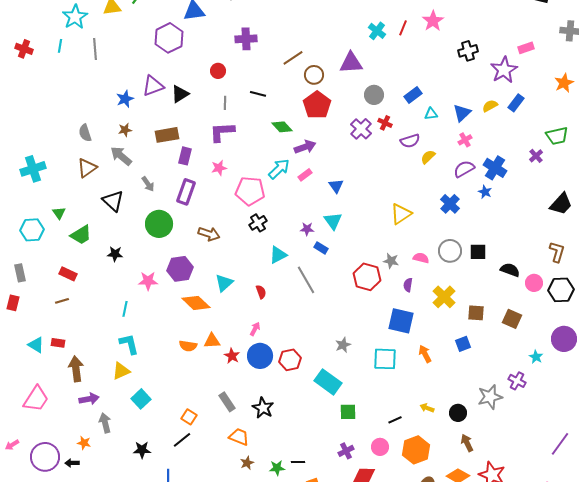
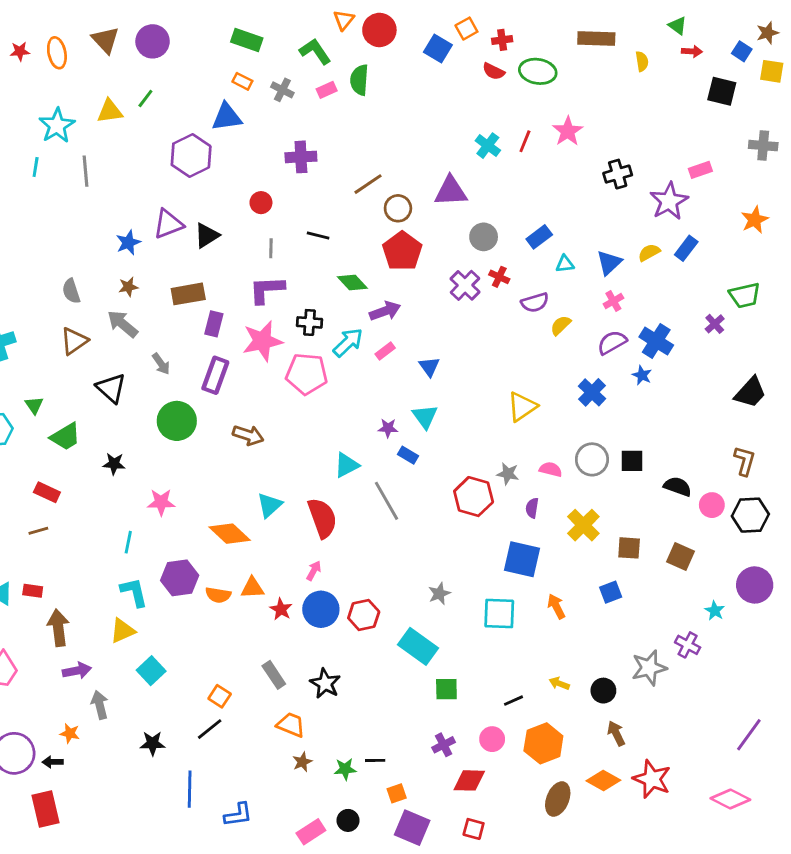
pink star: (219, 168) -> (262, 341), size x1.8
black cross: (258, 223) -> (309, 322), moved, turned 36
purple hexagon: (180, 269) -> (180, 578), moved
red semicircle: (261, 292) -> (322, 518), size x2.0

